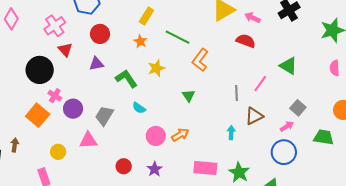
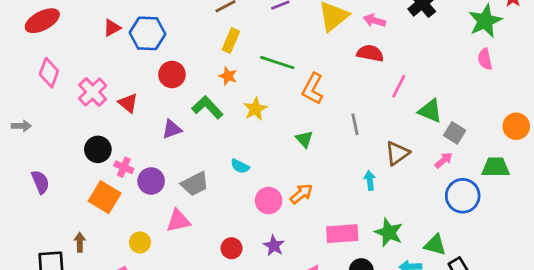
pink cross: (55, 26) -> (93, 92), moved
purple triangle: (96, 64) -> (172, 129), moved
green triangle: (288, 66) -> (430, 111), moved
pink semicircle: (335, 68) -> (485, 59), moved
black circle: (40, 70) -> (98, 149), moved, size x0.7
green L-shape: (126, 79) -> (207, 107), moved
pink line: (260, 84) -> (399, 86), moved
gray line: (236, 93) -> (355, 124), moved
gray trapezoid: (104, 116) -> (195, 184), turned -140
blue circle: (284, 152) -> (463, 196), moved

